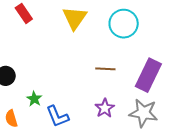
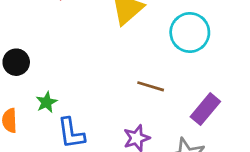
purple rectangle: (148, 75) -> (205, 109), size x0.7

